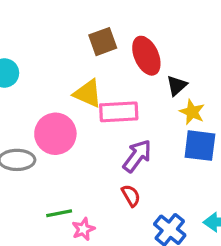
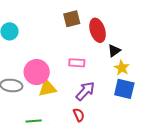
yellow triangle: (88, 93) -> (47, 88), moved, turned -42
pink rectangle: (119, 112) -> (77, 63), size x0.7

